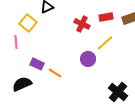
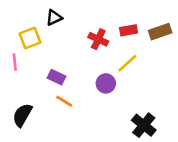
yellow square: (28, 23) -> (30, 38), turned 30
purple rectangle: (37, 64) -> (57, 77), moved
black semicircle: (22, 84) -> (22, 115), turned -36

